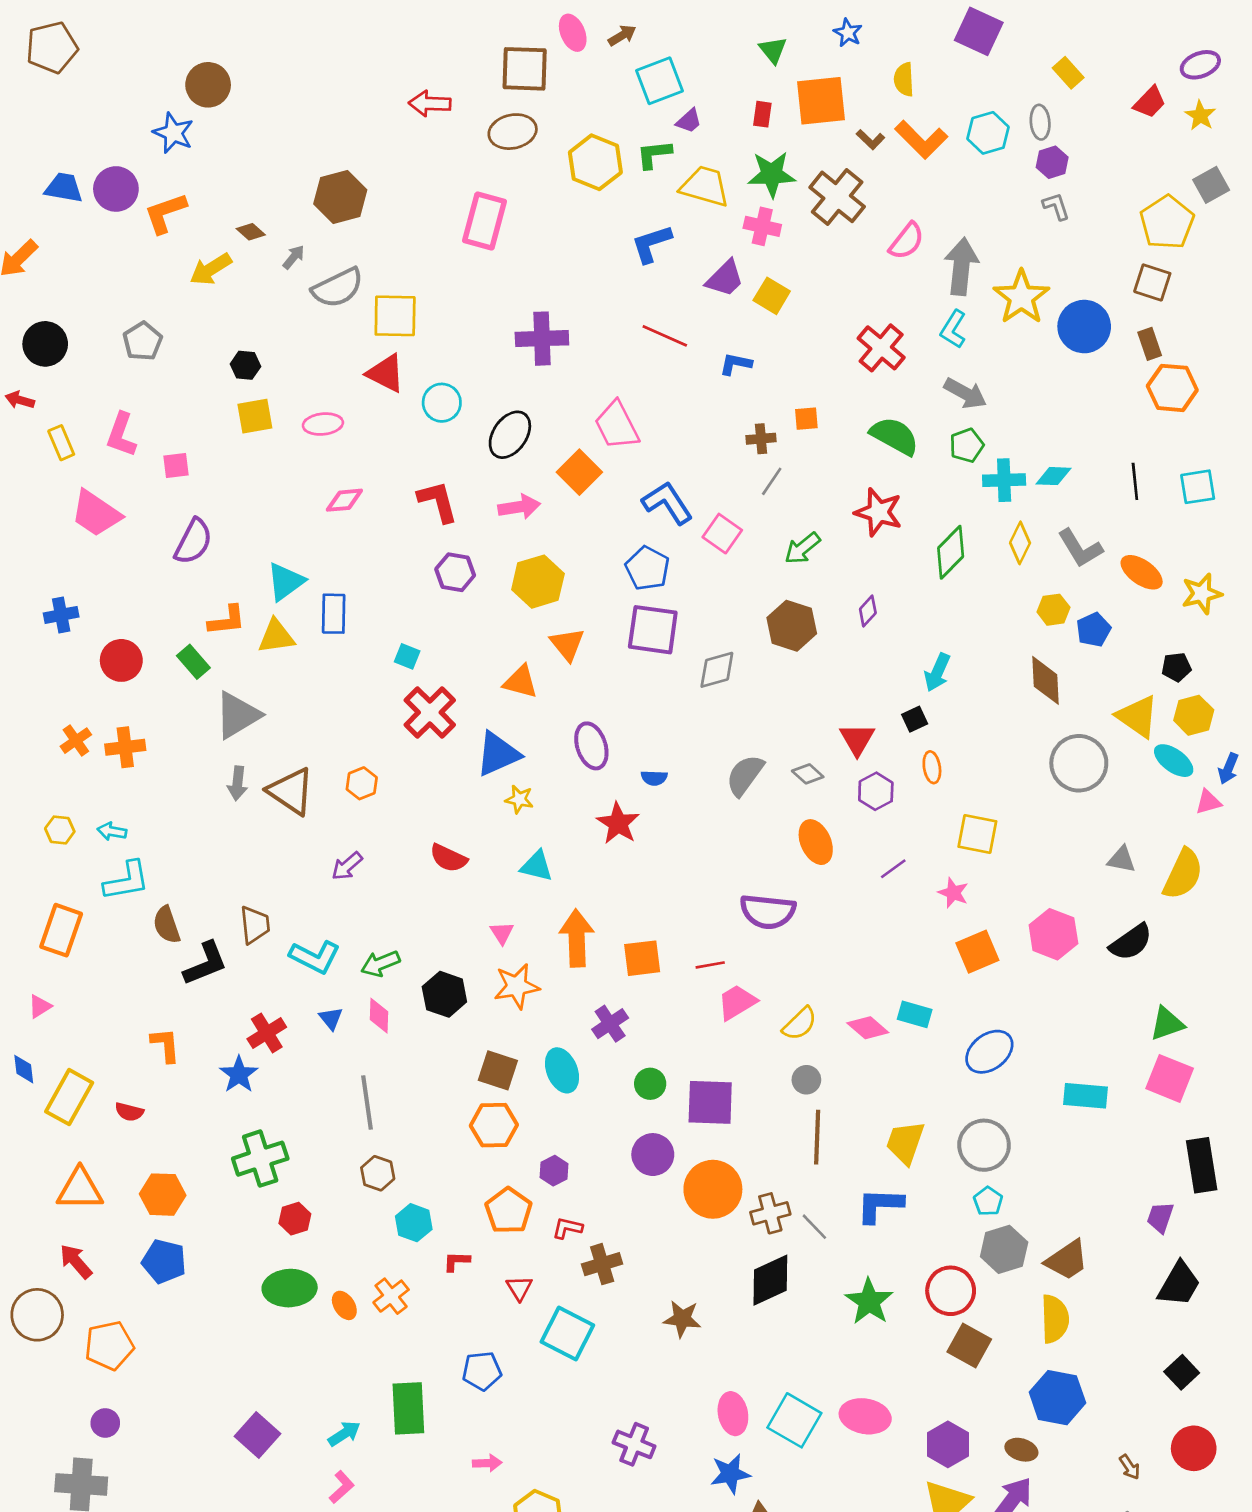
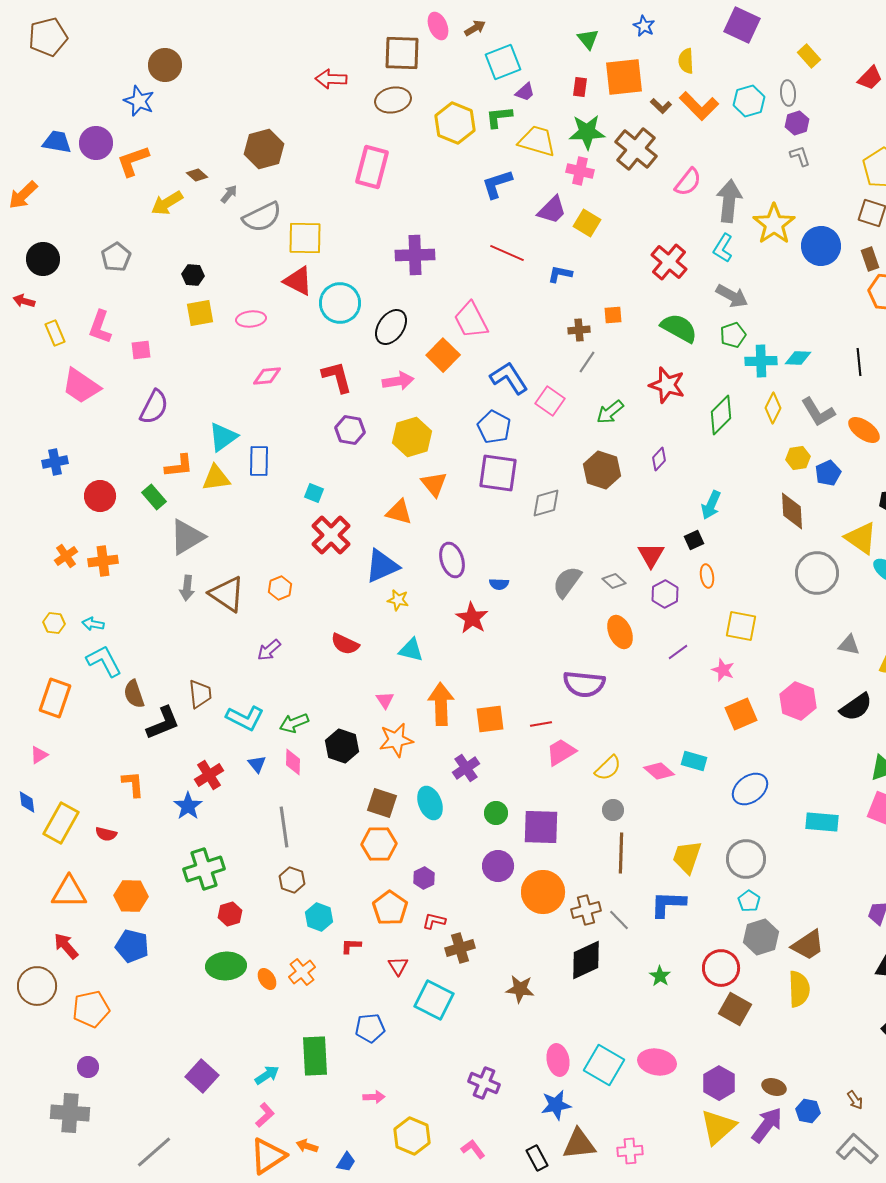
cyan circle: (442, 403) -> (340, 303), size x1.4
cyan L-shape: (127, 881) -> (104, 661), turned -108
green star: (869, 1301) -> (660, 976), size x0.6
blue hexagon: (1057, 1398) -> (808, 1111), moved, size x0.6

